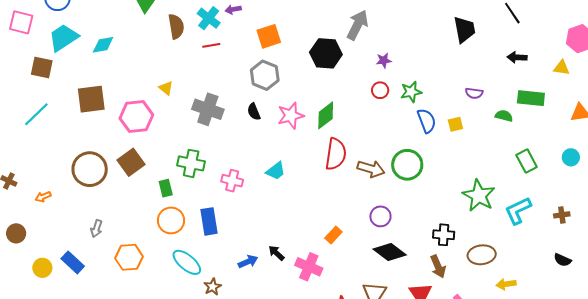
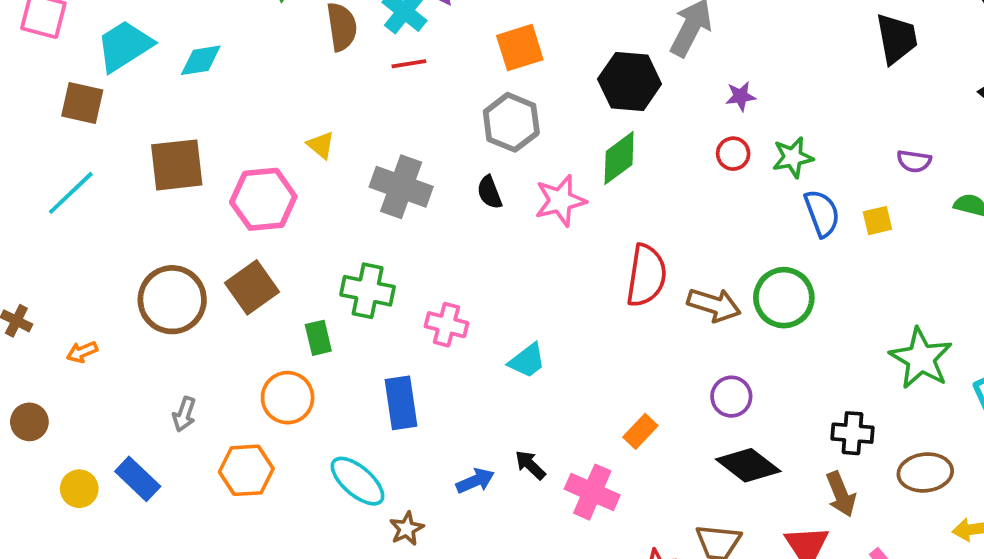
green diamond: (326, 115) -> (619, 158), moved
cyan trapezoid: (276, 171) -> (527, 361), moved
orange circle: (171, 220) -> (288, 398), moved

